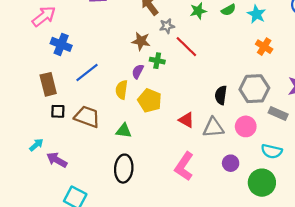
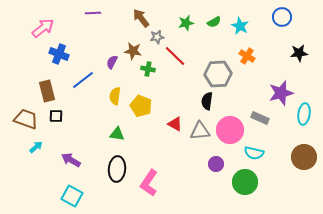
purple semicircle: (138, 71) -> (112, 62), moved
gray hexagon: (254, 89) -> (218, 74), moved
brown trapezoid: (87, 117) -> (26, 119), moved
pink circle: (246, 126) -> (230, 130), size x1.4
purple arrow: (57, 160) -> (71, 160), moved
pink L-shape: (184, 166) -> (149, 183), moved

